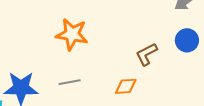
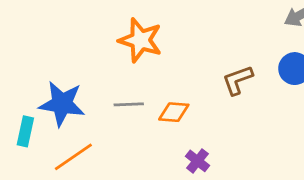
orange diamond: (126, 86) -> (174, 112), moved

